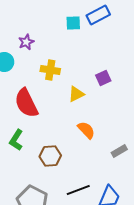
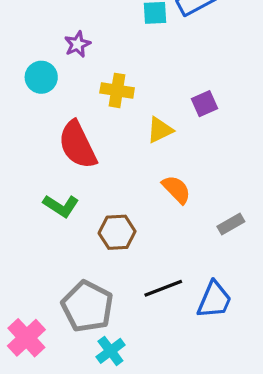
green L-shape: (16, 140) -> (61, 206), turned -90

